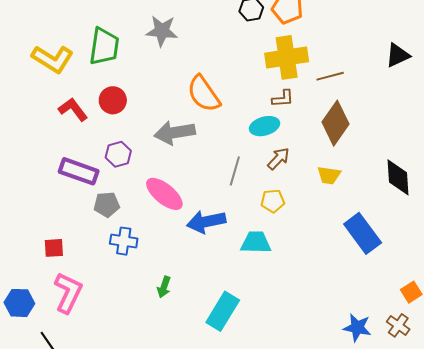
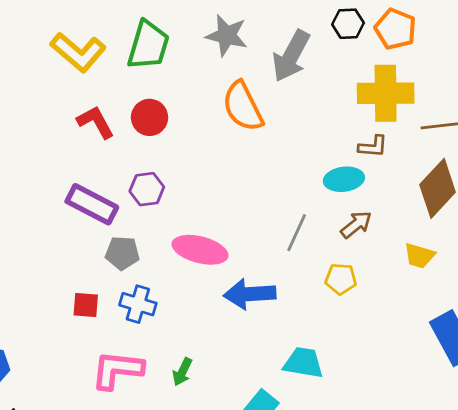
orange semicircle: (204, 94) -> (243, 107), moved
gray arrow: (175, 133) -> (291, 56), moved, turned -60
pink ellipse: (164, 194) -> (200, 250), turned -33
cyan trapezoid: (256, 242) -> (303, 363), moved
red square: (54, 248) -> (86, 305), moved
pink L-shape: (68, 293) -> (117, 370), moved, turned -117

